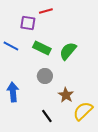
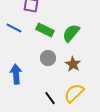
brown star: (66, 95) -> (73, 64), moved
yellow semicircle: (83, 111) -> (74, 93), moved

